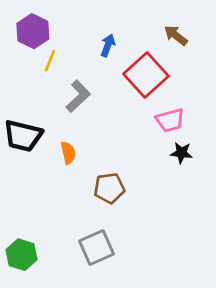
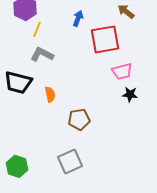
red square: (146, 75) -> (105, 39), turned 32
gray L-shape: (78, 96) -> (42, 54), moved, turned -110

